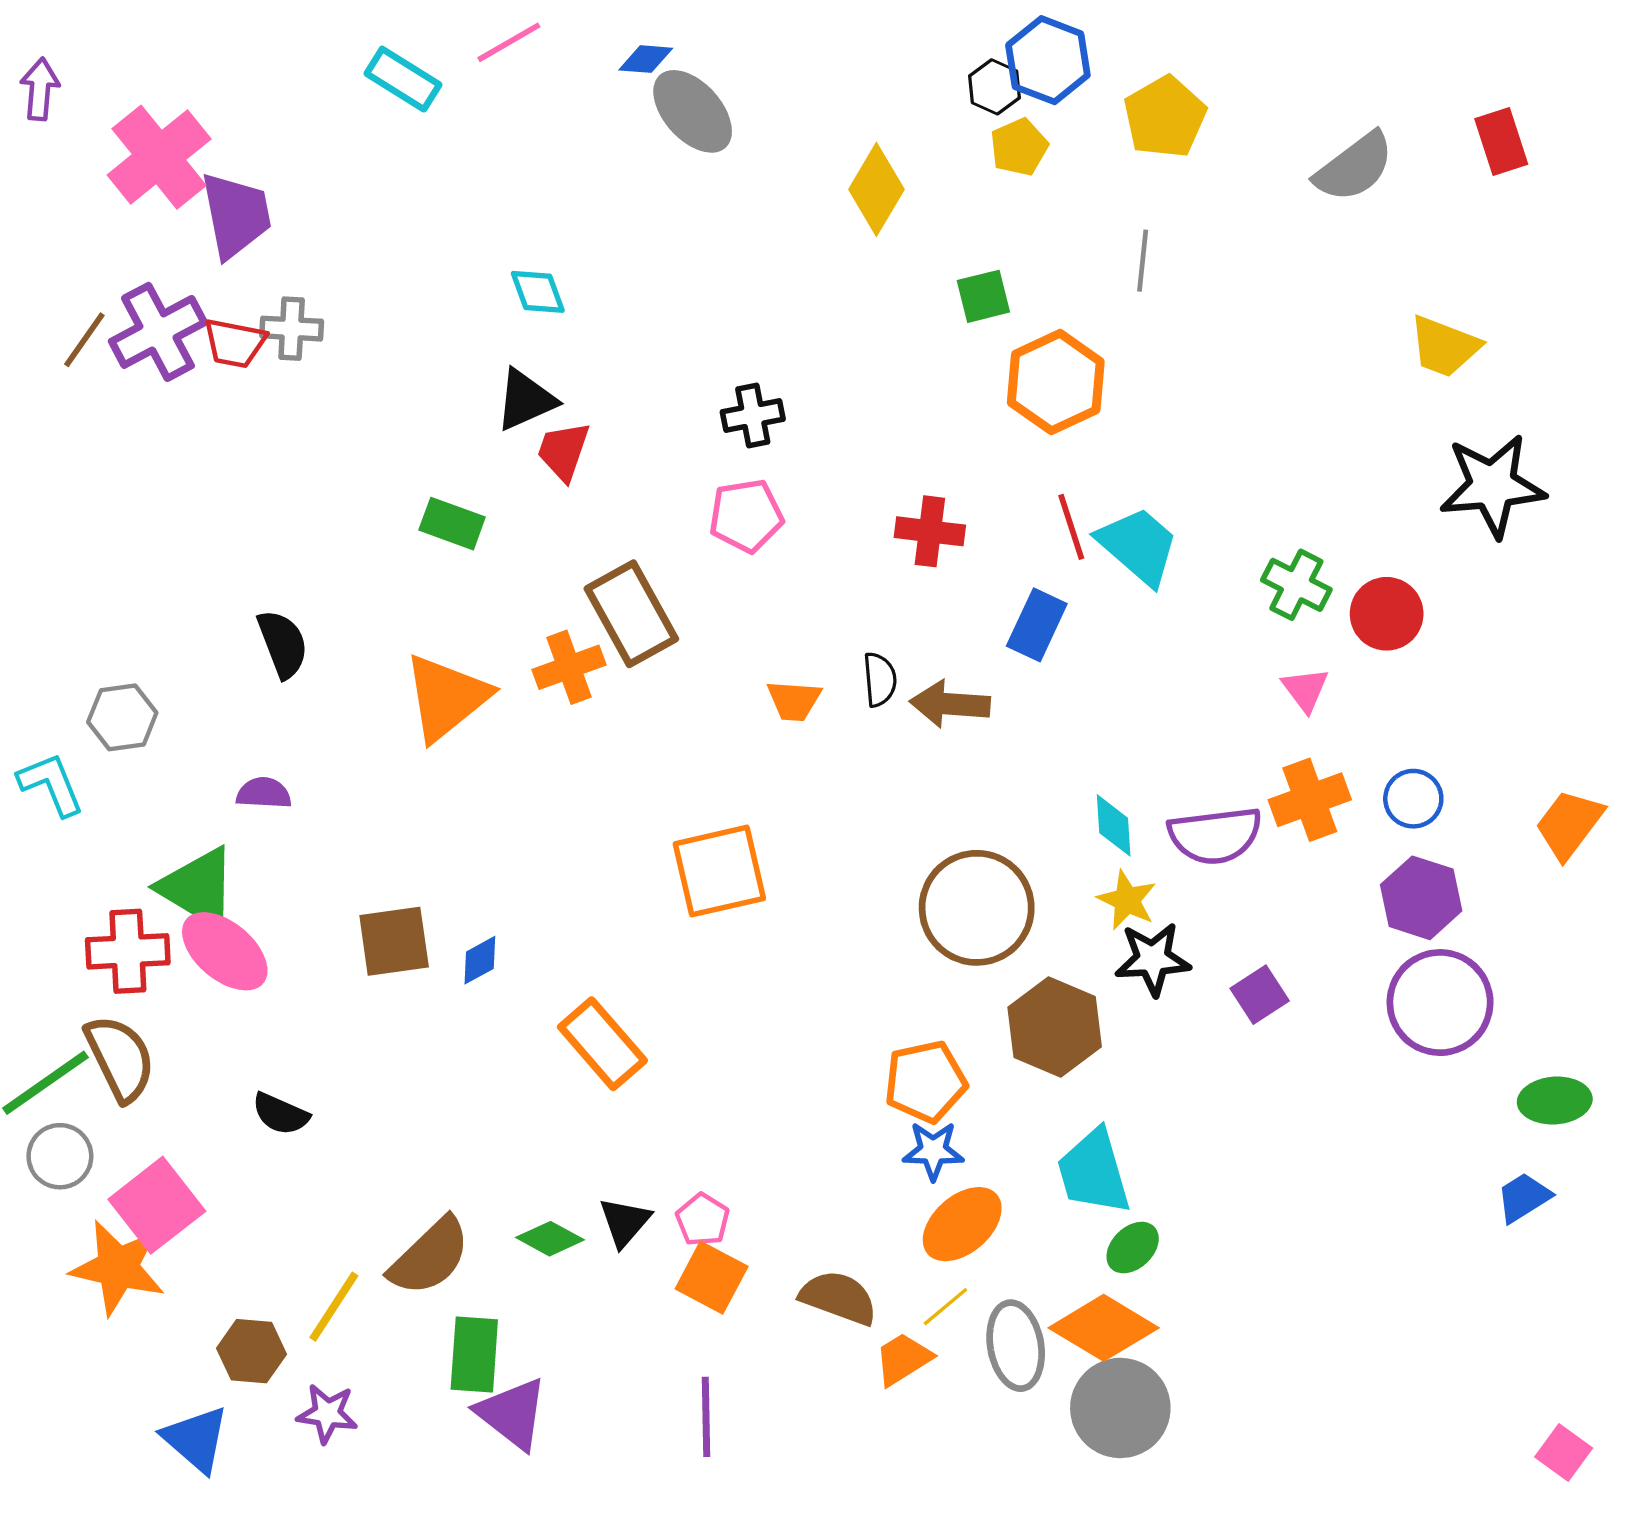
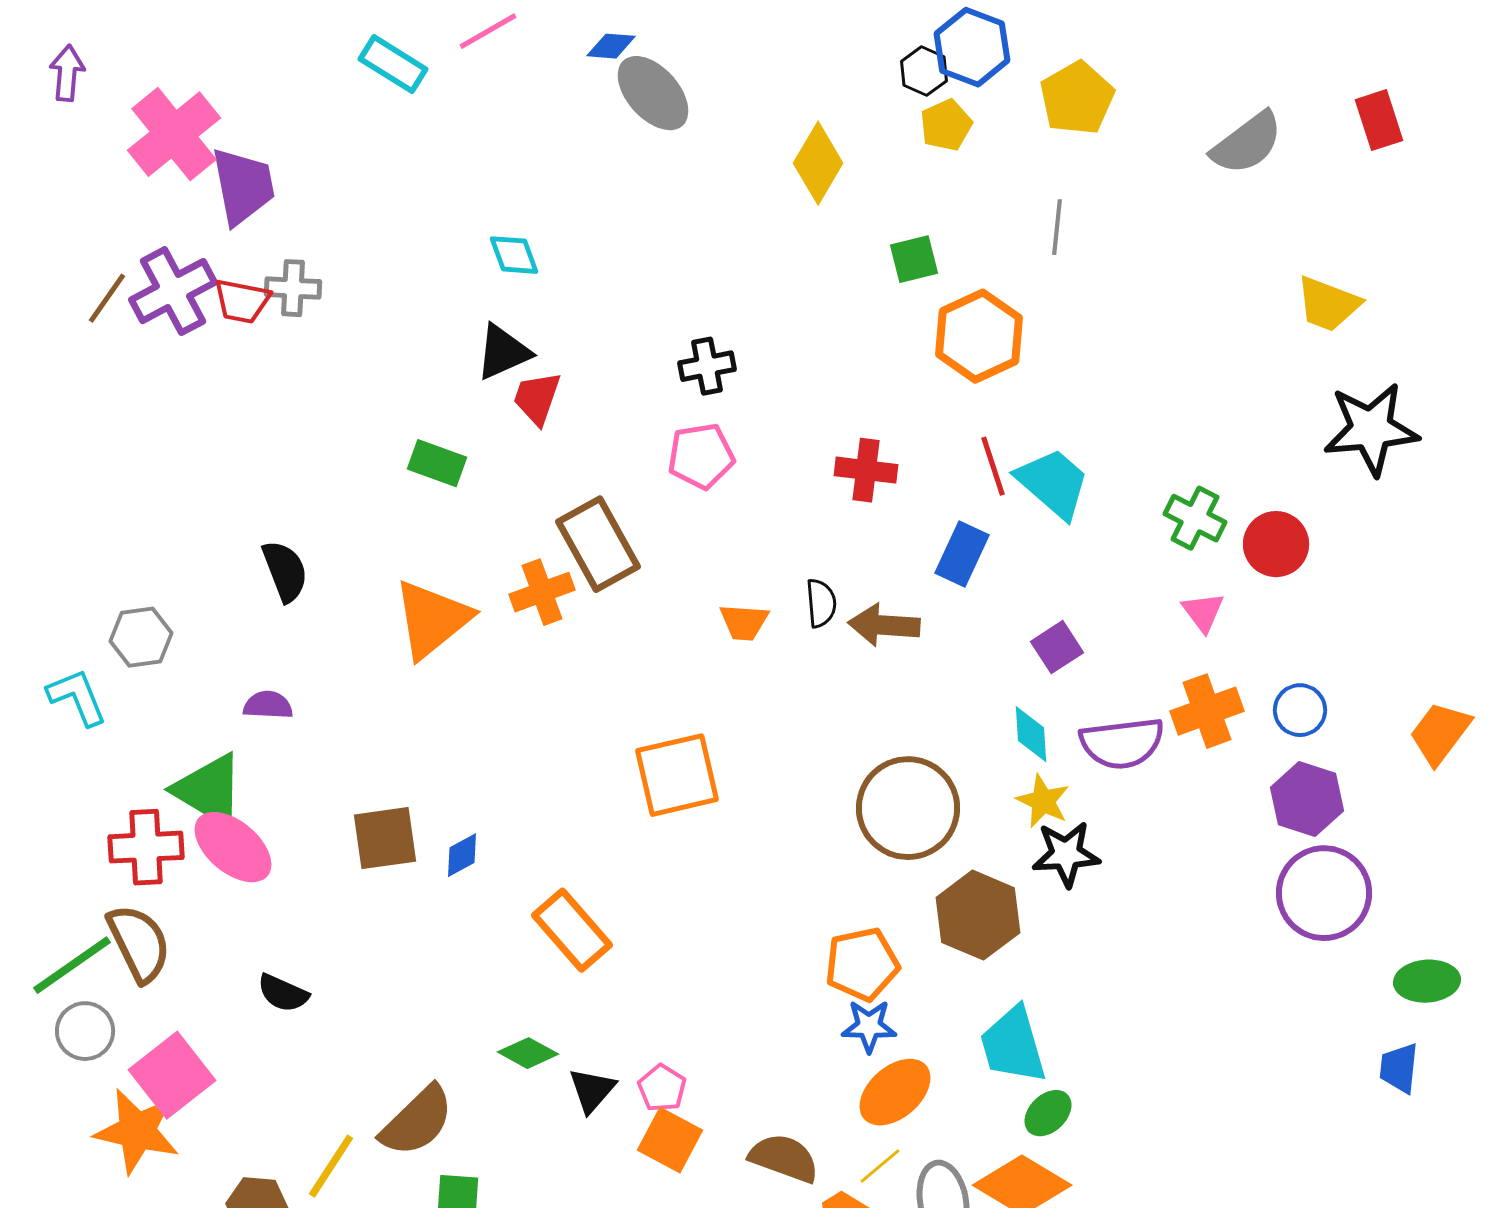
purple square: (1260, 995) -> (1057, 647), moved
blue trapezoid: (1524, 1197) -> (1399, 1068), turned -52
green diamond: (550, 1239) -> (528, 1053), moved

